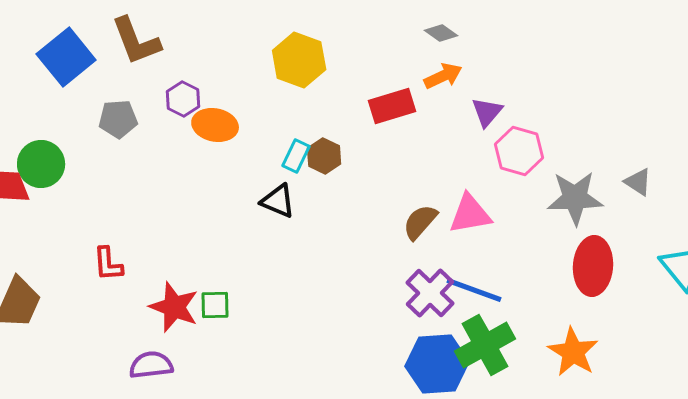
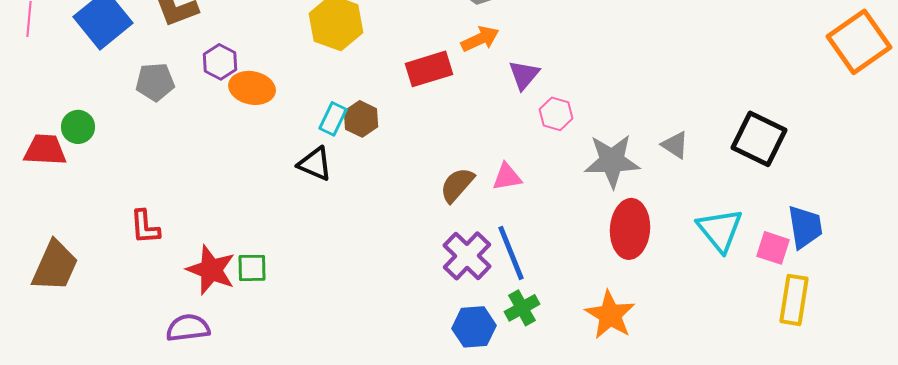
pink hexagon: (519, 151) -> (556, 114), size x0.7
green circle: (41, 164) -> (78, 127), size x0.7
pink triangle: (470, 214) -> (507, 177), size x0.7
blue line: (474, 290) -> (511, 253), turned 48
green cross: (485, 345) -> (522, 308), size x0.6
blue hexagon: (437, 364) -> (474, 327), size x0.7

